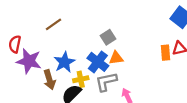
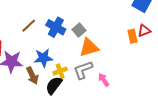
orange triangle: (116, 58) -> (89, 48), size x1.5
blue star: (64, 62) -> (43, 58), turned 30
blue cross: (98, 62) -> (56, 27), moved

